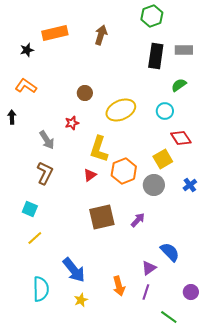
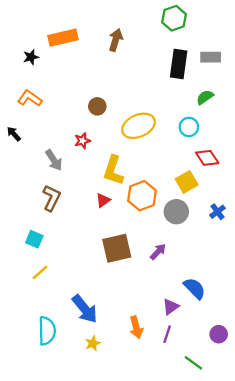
black arrow: (12, 117) -> (14, 134), turned -40

